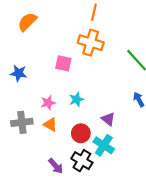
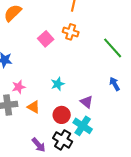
orange cross: (91, 43) -> (71, 32), size x0.7
pink square: (63, 63) -> (46, 39), moved, turned 35
pink star: (48, 103) -> (19, 87), moved

